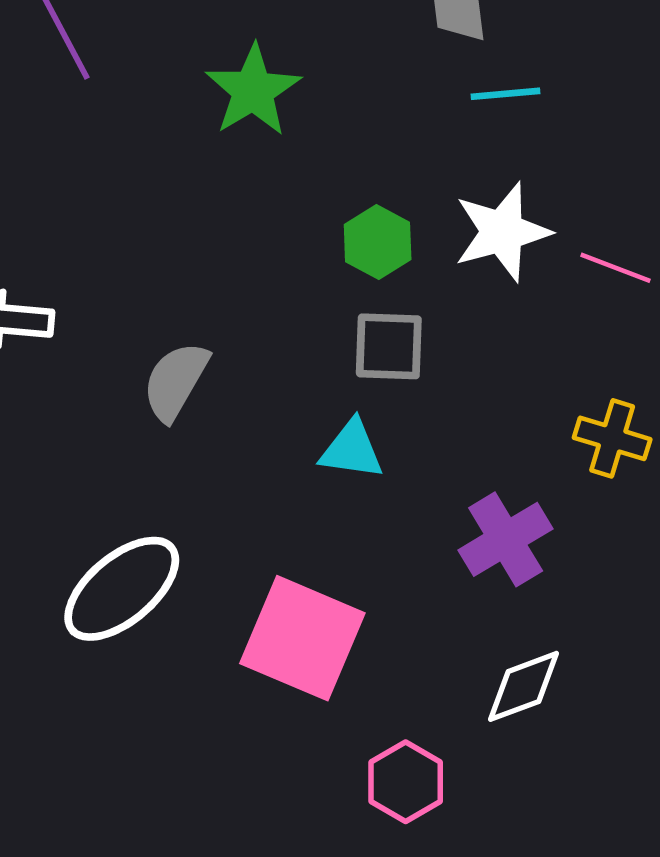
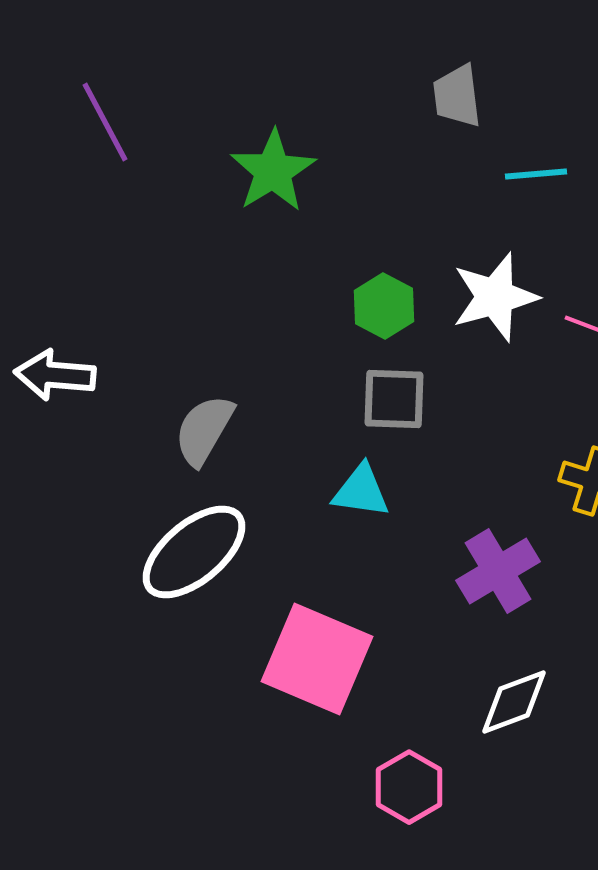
cyan line: (506, 94) -> (536, 174), moved
white ellipse: (122, 589) -> (194, 552), moved

